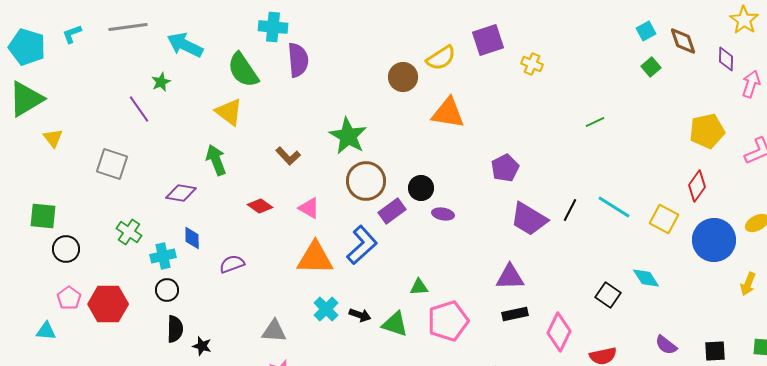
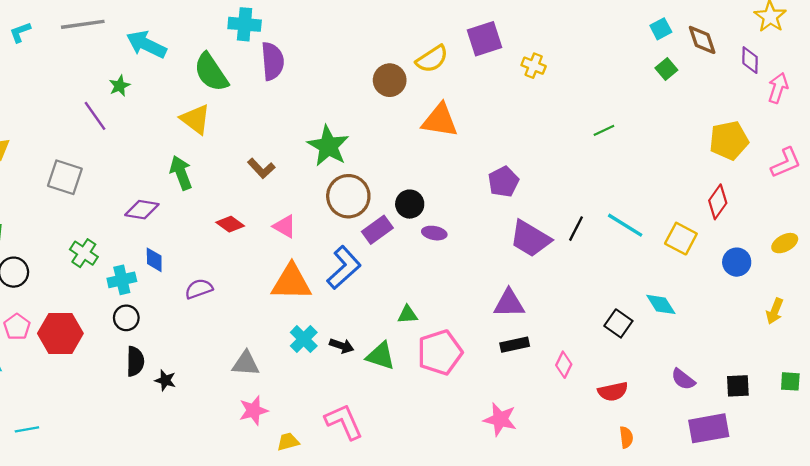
blue circle: (714, 240) -> (737, 262), size x0.6
pink diamond: (559, 332) -> (564, 365), size x0.6

